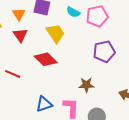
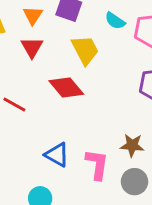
brown star: (86, 85) -> (132, 145), moved
blue triangle: (44, 104) -> (57, 155), turned 42

